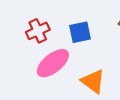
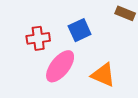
red cross: (38, 31) -> (38, 38), turned 30

